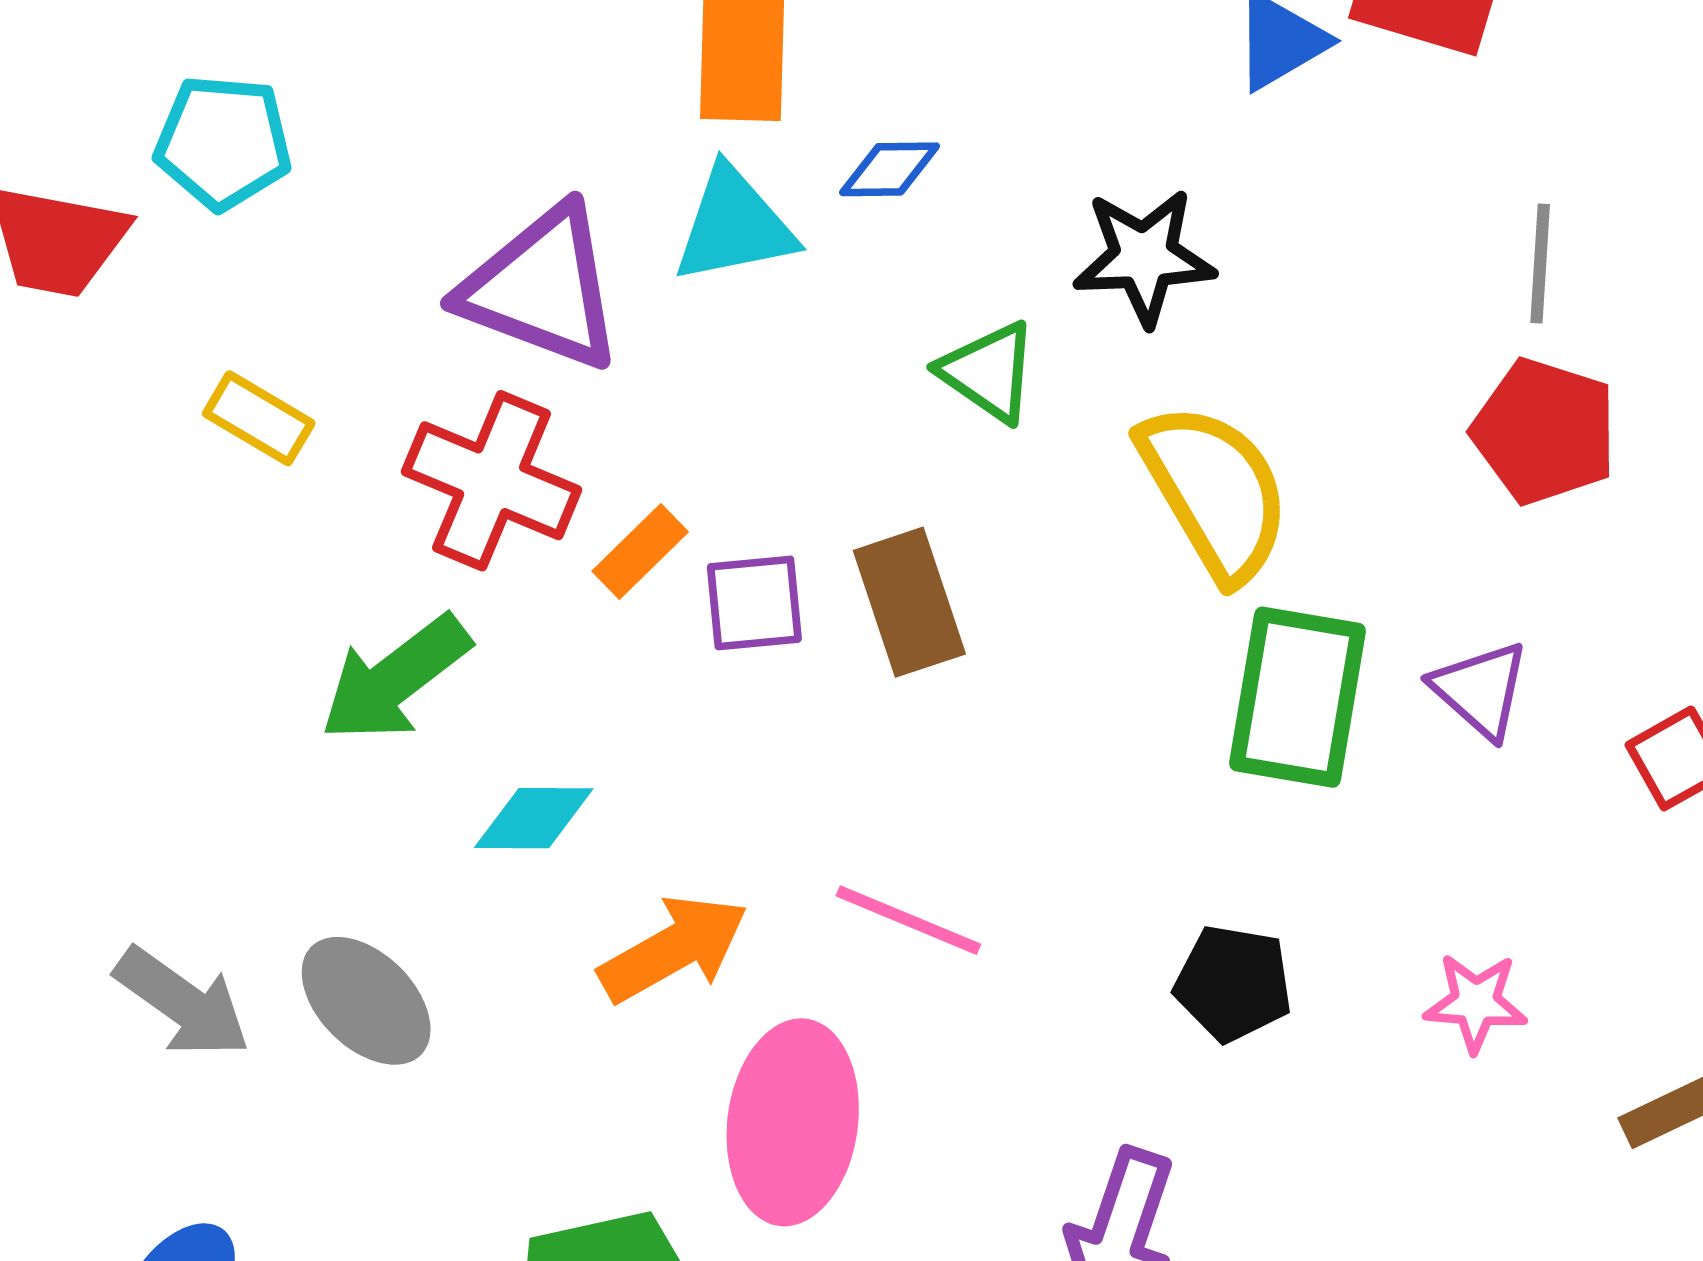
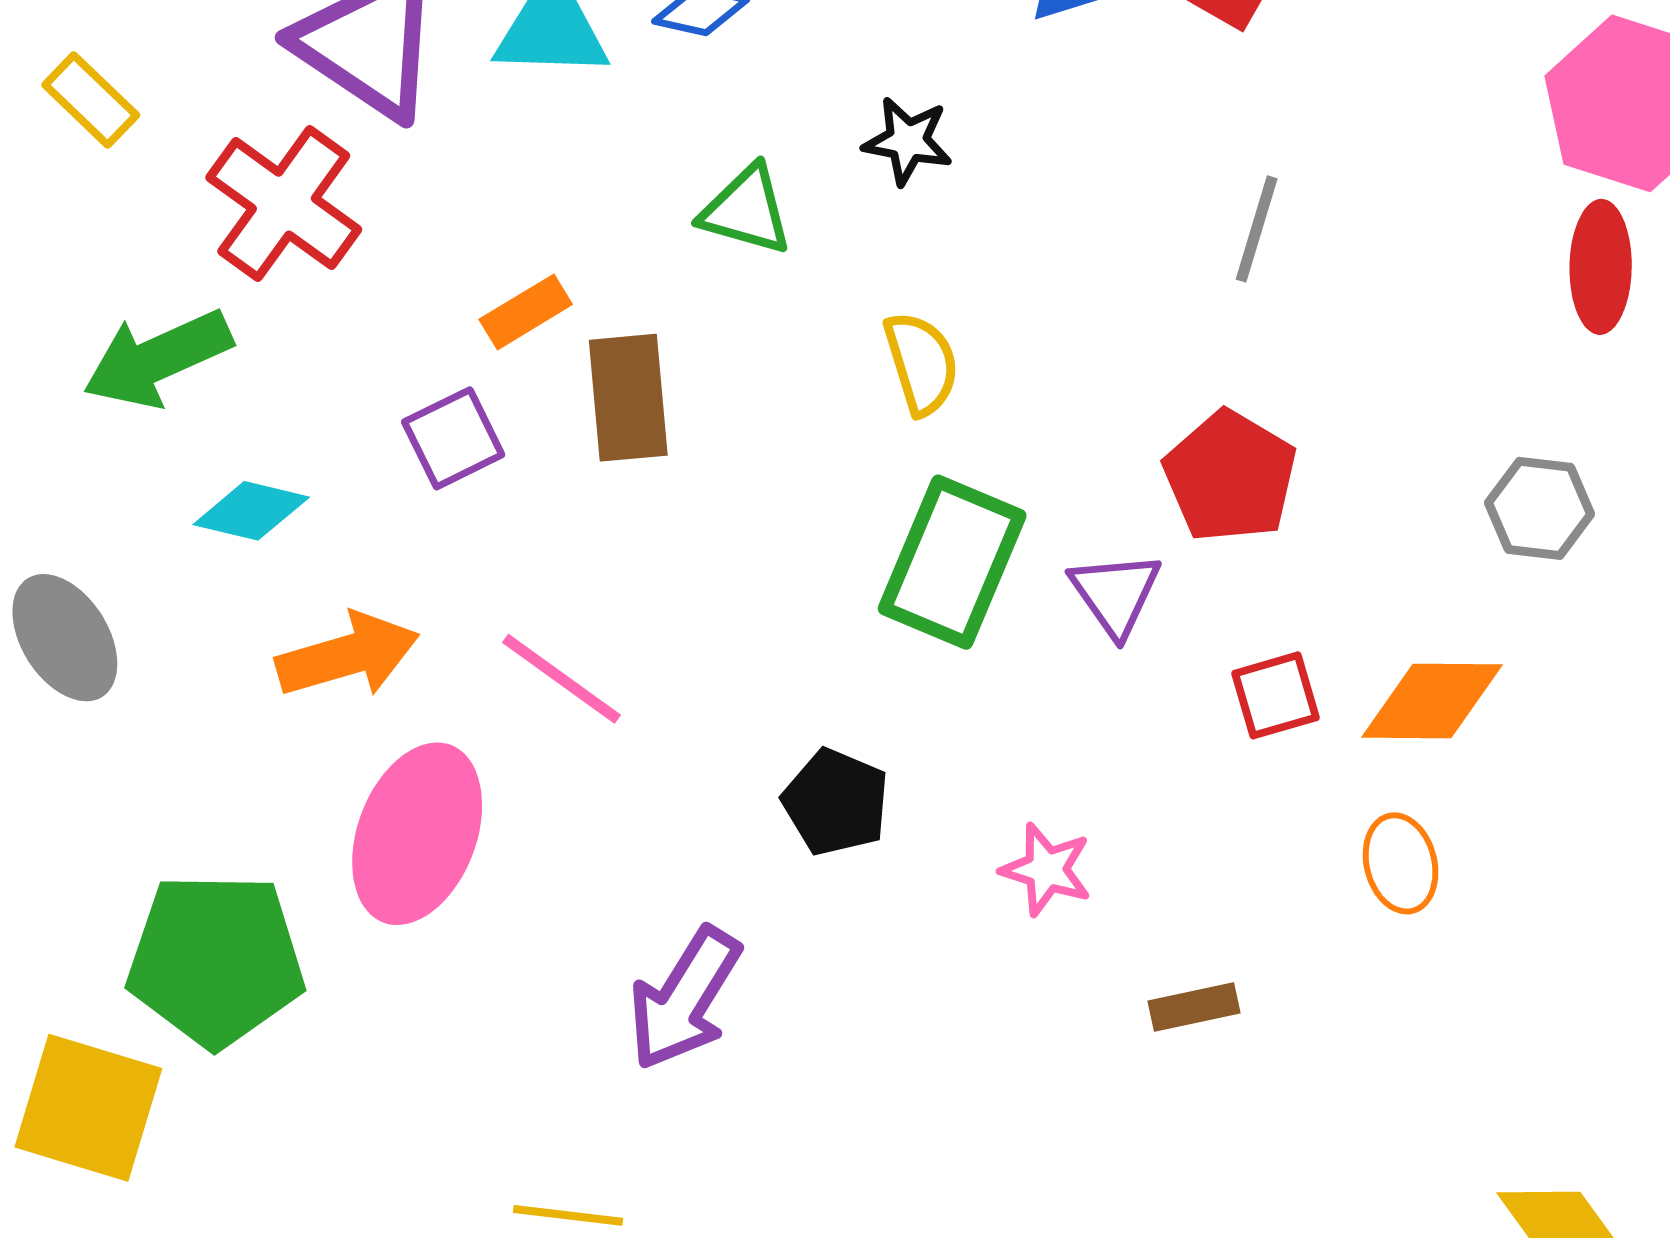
black star: (1144, 257) -> (908, 141), size x0.7
green triangle: (989, 372) -> (746, 210), turned -32
red pentagon: (1544, 431) -> (1230, 477), moved
yellow semicircle: (1215, 492) -> (921, 363), size x0.6
orange rectangle: (640, 552) -> (526, 312), moved
purple square: (754, 603) -> (453, 438), moved, turned -34

